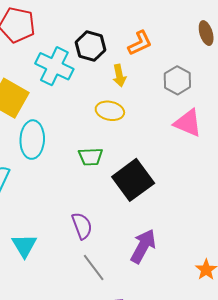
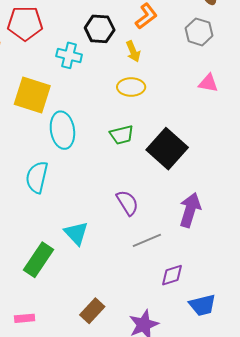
cyan cross: (54, 66) -> (69, 55), size x0.7
gray hexagon: (177, 80) -> (199, 32), moved
pink triangle: (188, 123) -> (208, 83), size x0.7
gray line: (94, 267) -> (147, 240), turned -64

